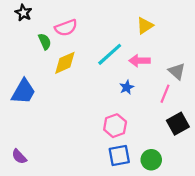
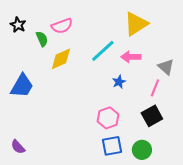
black star: (23, 13) -> (18, 25), moved
yellow triangle: (145, 26) -> (136, 24), size x1.5
black square: (178, 124) -> (152, 116), moved

